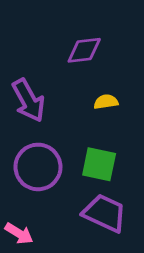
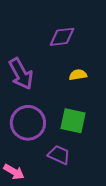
purple trapezoid: (105, 213) -> (59, 155), moved, size x0.7

